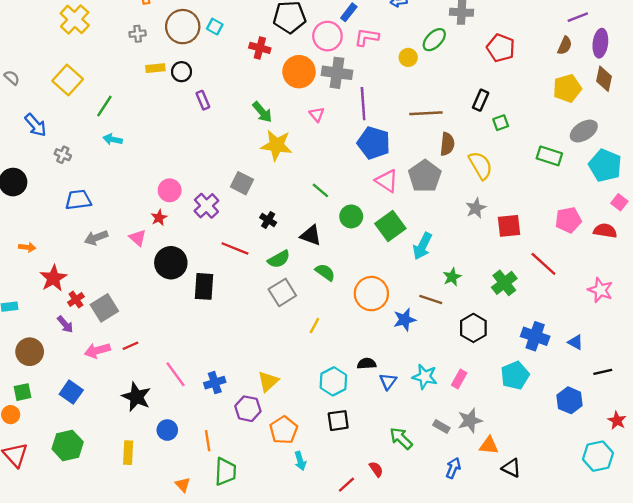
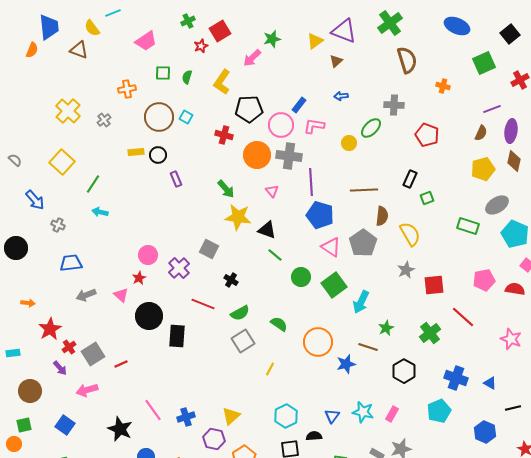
gray cross: (138, 34) -> (104, 120), moved, turned -32
black triangle: (311, 235) -> (267, 230), moved
red line: (130, 346) -> (121, 364), moved
black semicircle: (367, 364) -> (314, 436), moved

